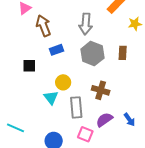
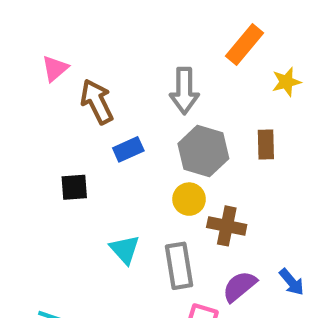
yellow circle: (63, 82) -> (189, 199), moved

